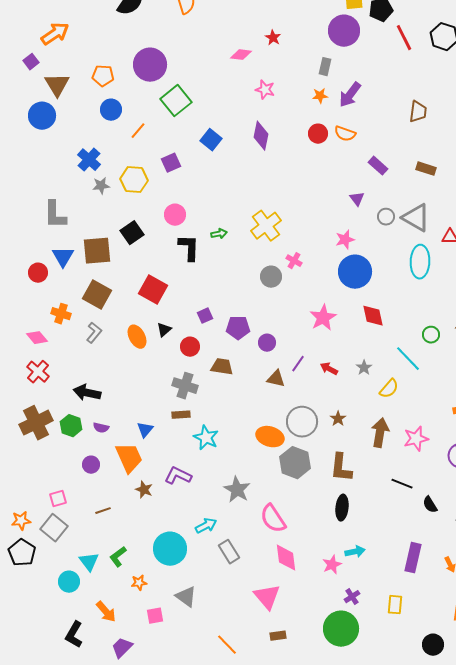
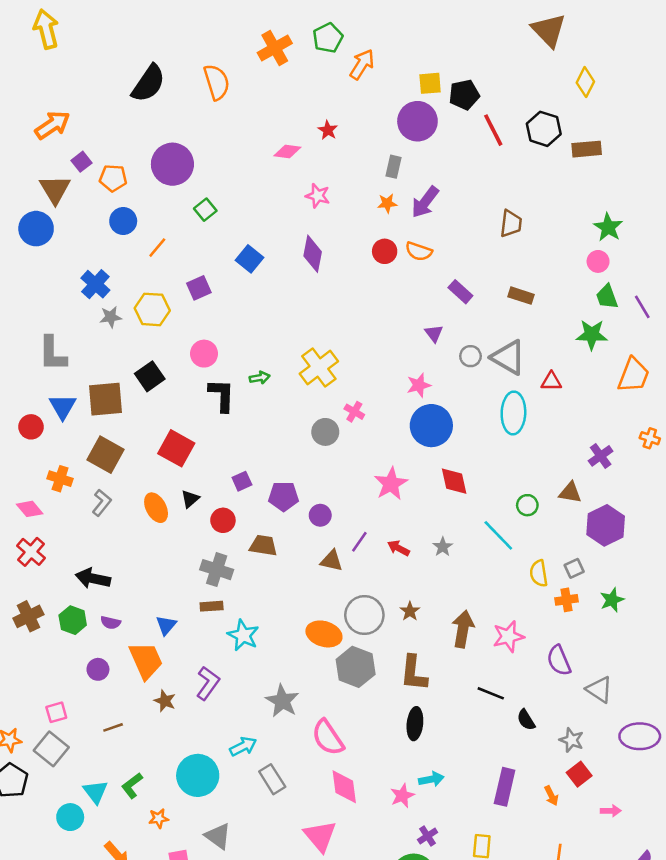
purple square: (31, 62) -> (82, 162), moved
green square: (176, 101) -> (205, 210), size x0.6
yellow semicircle: (389, 389) -> (539, 573), moved, turned 130
brown cross: (36, 423) -> (28, 616), size x0.7
purple L-shape: (178, 476) -> (208, 683), turned 100

